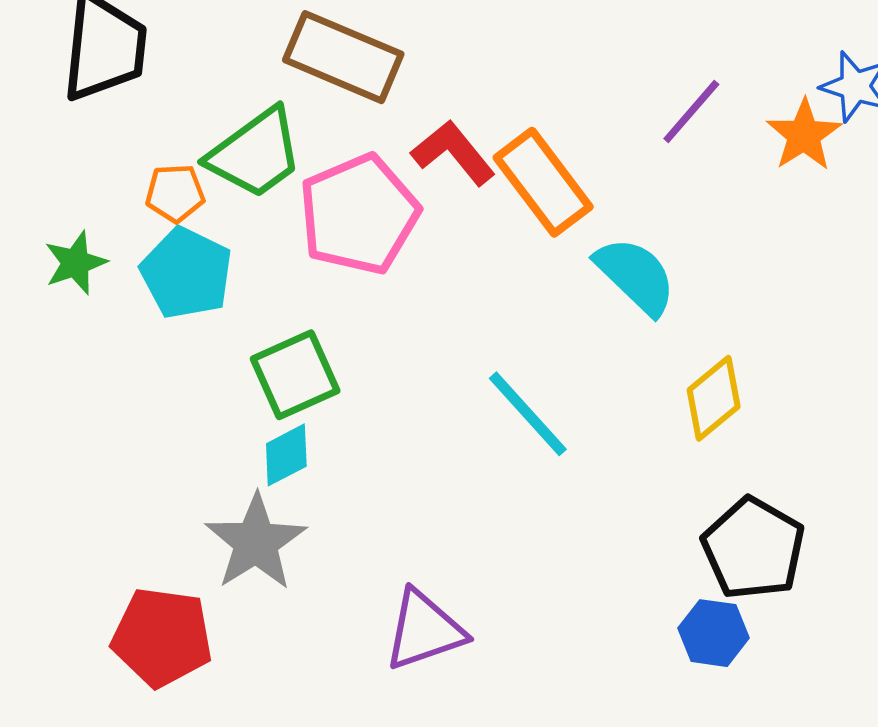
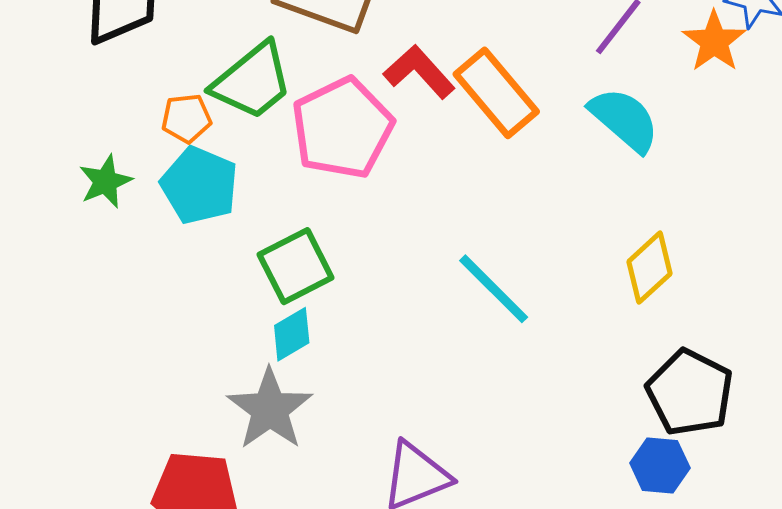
cyan semicircle: (636, 276) -> (624, 120), moved

